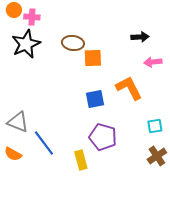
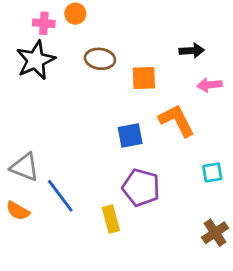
orange circle: (14, 10) -> (75, 14), moved
orange square: (93, 58) -> (144, 78), moved
brown cross: (157, 156) -> (215, 233), moved

